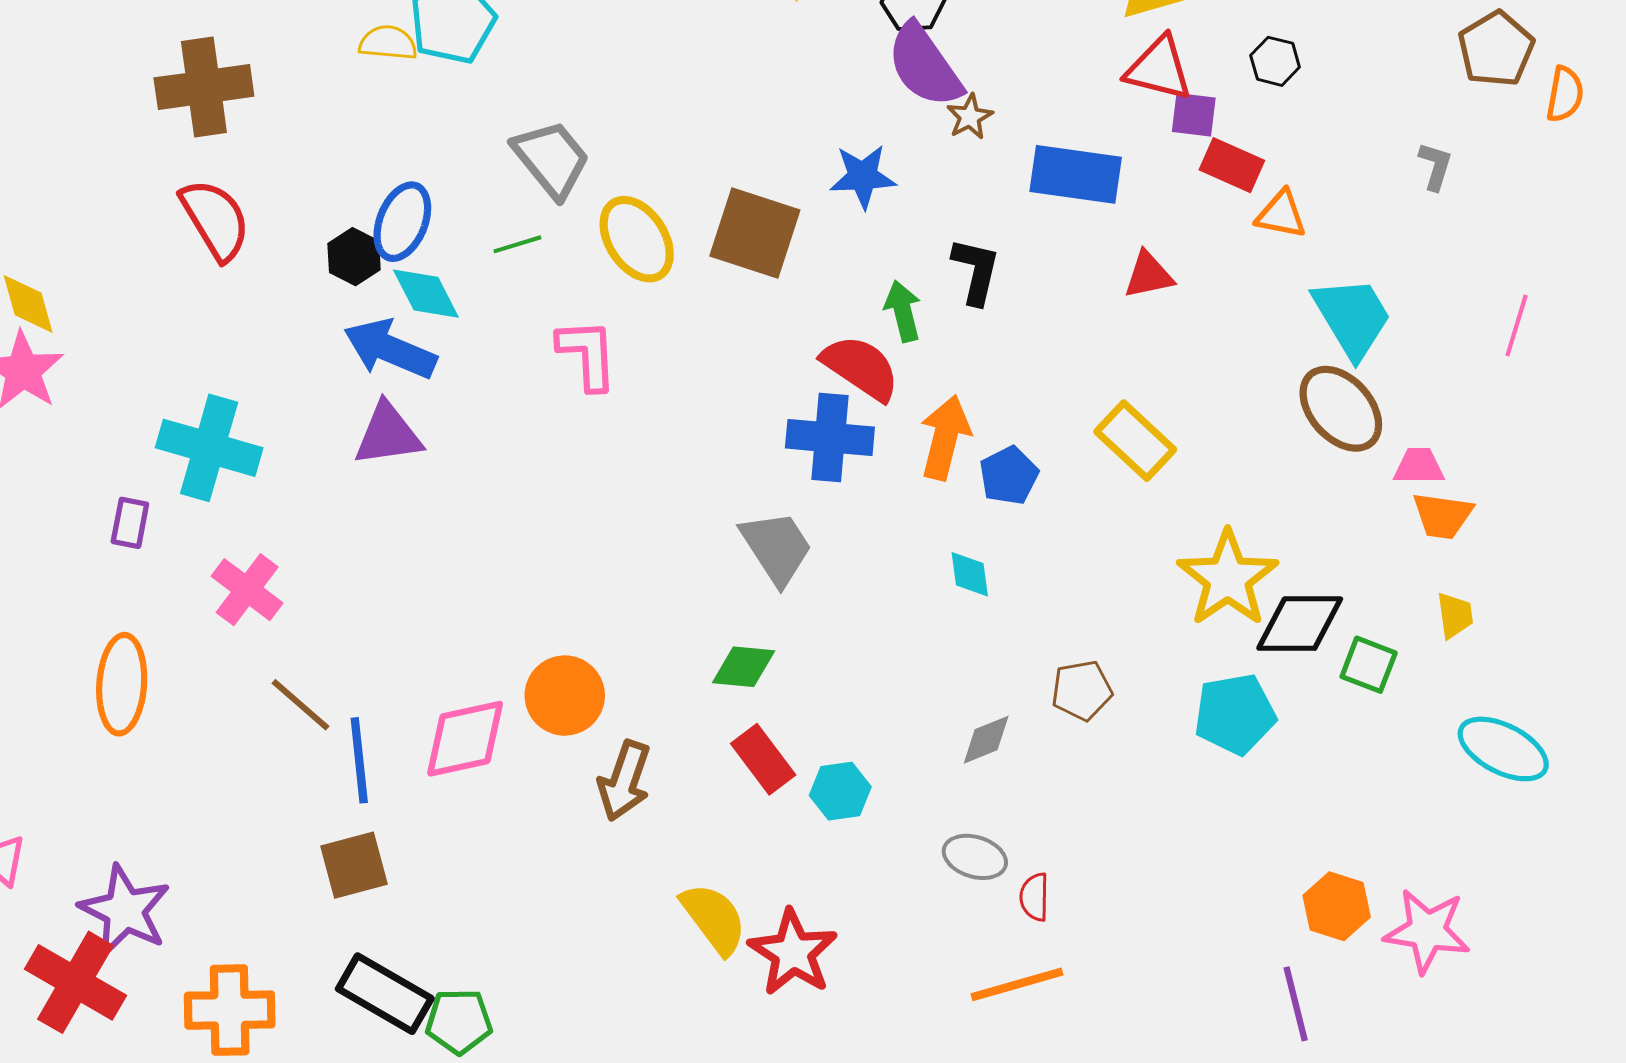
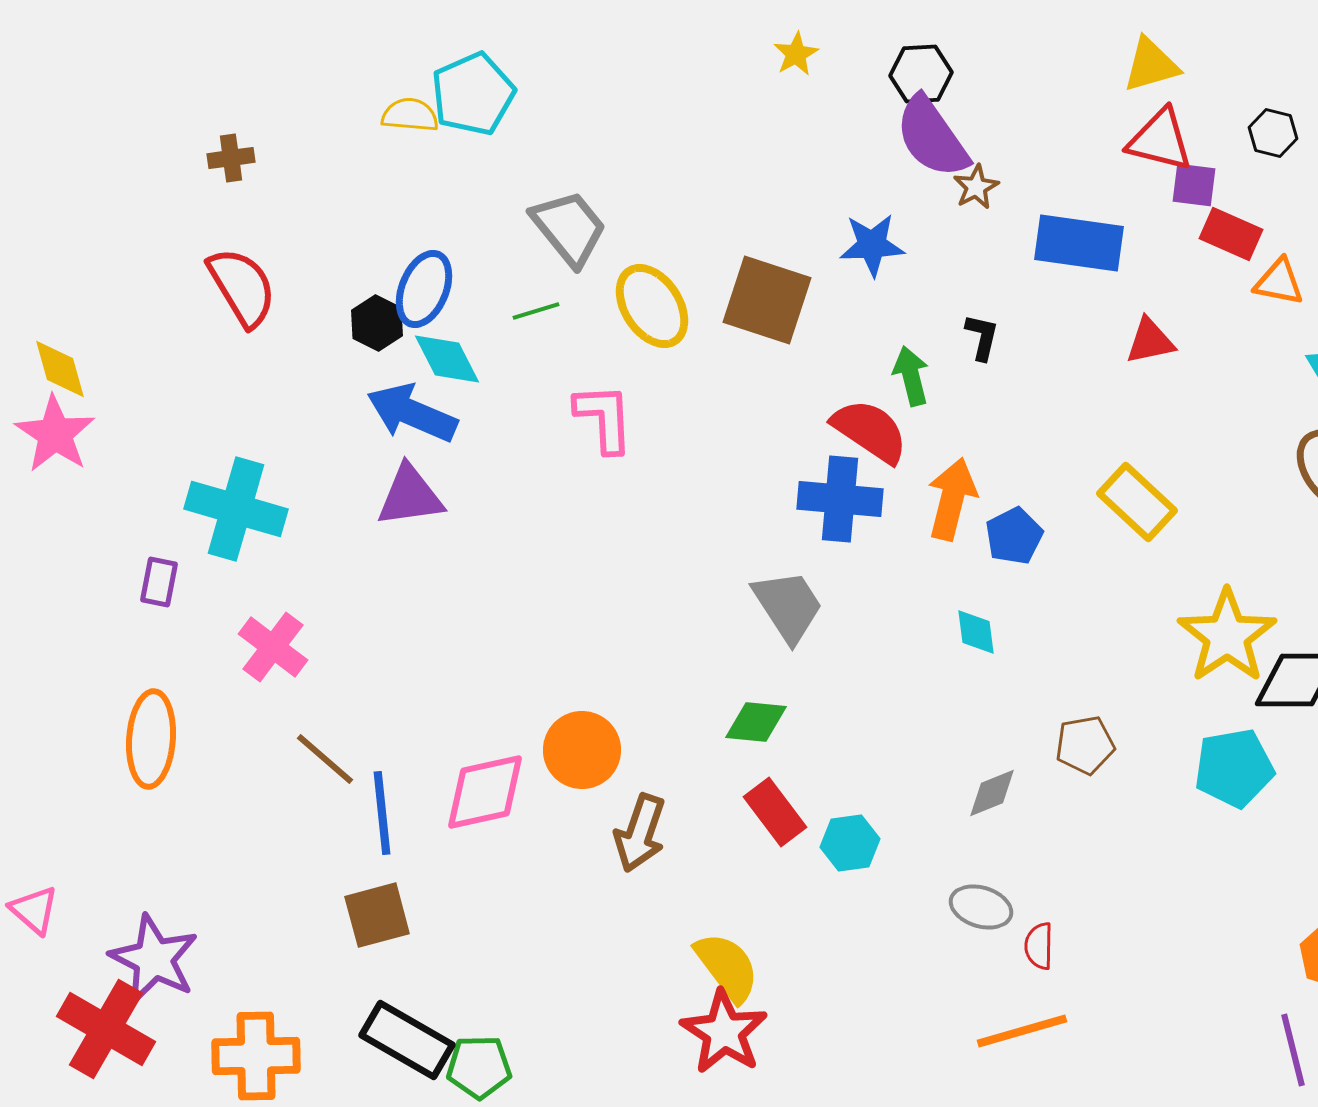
brown cross: (204, 87) -> (231, 158), size x0.5
black L-shape: (976, 271) -> (982, 337), size x0.7
red star: (793, 952) -> (724, 1032), moved

